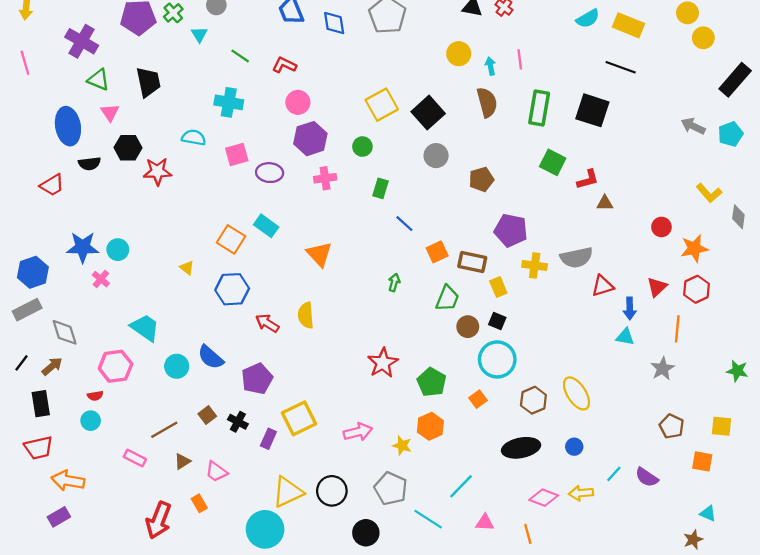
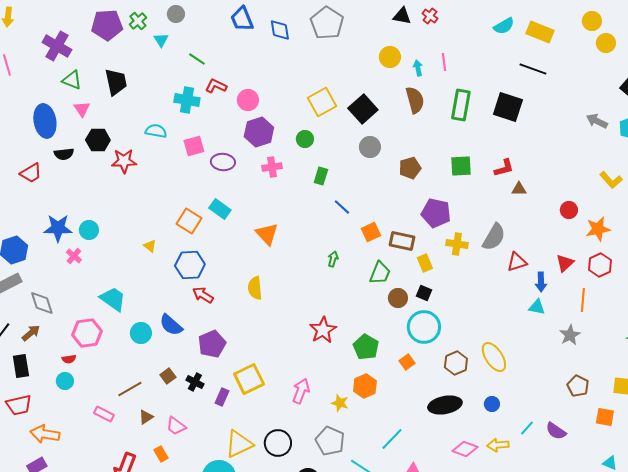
red L-shape: (284, 65) -> (216, 86), moved
green square: (553, 162) -> (461, 166), moved, turned -30
gray semicircle: (576, 258) -> (494, 237), turned -48
red arrow: (267, 323) -> (203, 295), moved
pink arrow: (358, 432) -> (301, 391), turned -55

